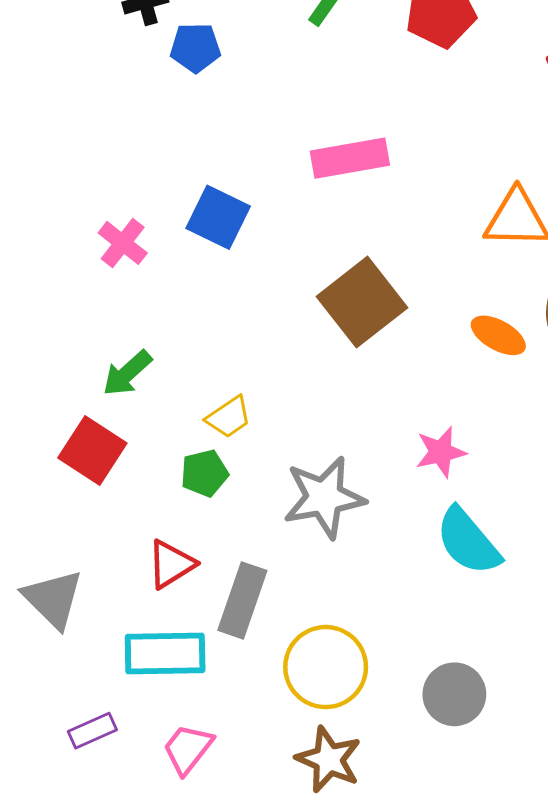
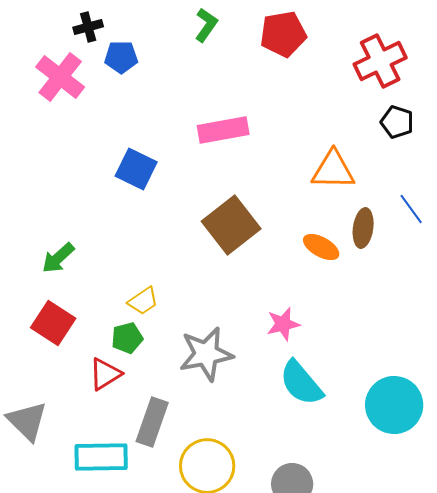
pink cross: (123, 243) -> (60, 77), moved, size x1.5
green arrow: (127, 373) -> (58, 258), moved
red triangle: (171, 564) -> (105, 374), moved

